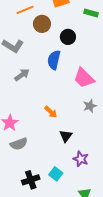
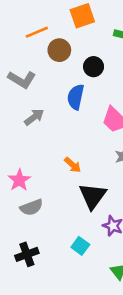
black triangle: (66, 136) -> (93, 196), size x1.6
black cross: (31, 180) -> (27, 254), moved

